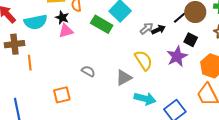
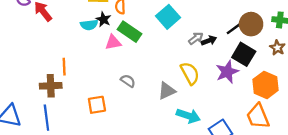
cyan semicircle: (36, 22) -> (89, 25), moved, size x0.7
green rectangle: (102, 24) -> (130, 32), moved
pink triangle: (66, 31) -> (113, 42), moved
black square: (191, 40) -> (244, 54), size x1.5
brown cross: (14, 44) -> (51, 86), moved

